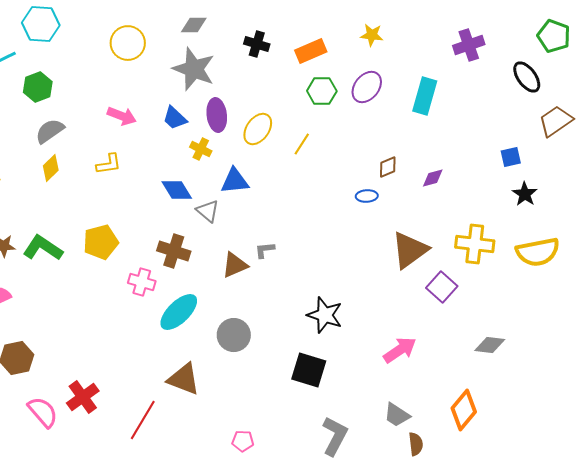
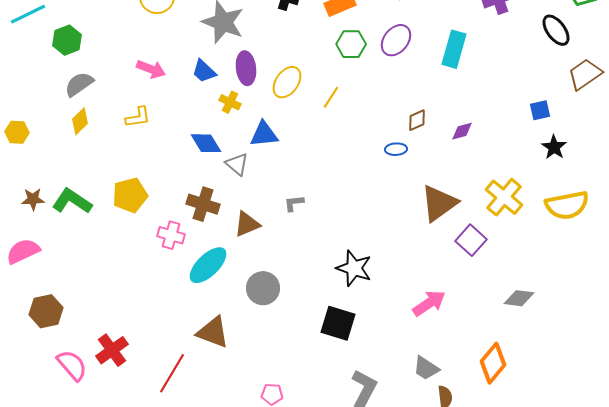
yellow cross: (475, 244) -> (504, 197), turned 33
brown triangle: (235, 265) -> (247, 224), moved

